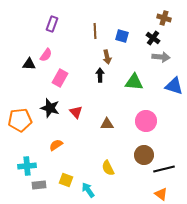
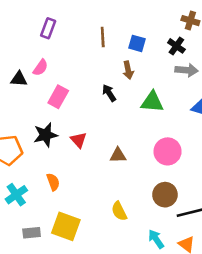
brown arrow: (107, 57) -> (128, 70), moved
black arrow: (100, 75) -> (109, 93), turned -32
black star: (50, 108) -> (46, 135), turned -30
orange semicircle: (56, 145) -> (53, 182), turned 104
cyan cross: (27, 166) -> (16, 195), moved, turned -30
yellow square: (66, 180) -> (66, 226), size x1.6
cyan arrow: (88, 190) -> (156, 239), moved

